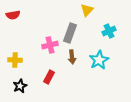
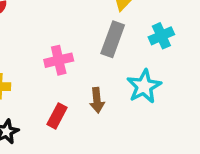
gray rectangle: (70, 33) -> (113, 39), moved
brown arrow: (72, 57) -> (97, 100), moved

